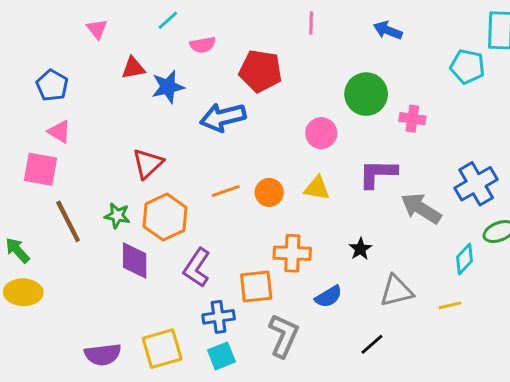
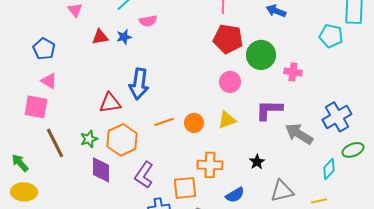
red pentagon: (260, 71) -> (228, 39), moved
blue star: (168, 87) -> (124, 37), moved, size x0.7
blue arrow: (223, 117) -> (139, 84), moved, turned -68
red triangle: (148, 163) -> (110, 103), turned 35
yellow triangle: (317, 188) -> (227, 120), turned -30
green star: (117, 216) -> (89, 139), turned -30

